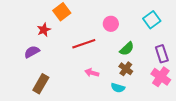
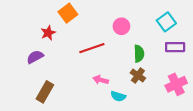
green semicircle: (127, 49) -> (139, 54), turned -49
purple rectangle: (162, 54) -> (175, 47), moved, turned -72
pink cross: (161, 77) -> (176, 84), turned 30
cyan semicircle: (118, 88) -> (118, 96), moved

